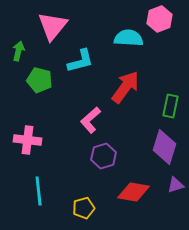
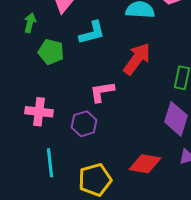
pink L-shape: (91, 120) -> (102, 92), turned 32
purple hexagon: (104, 156) -> (84, 124), moved
yellow pentagon: (84, 208) -> (95, 180), size x1.5

